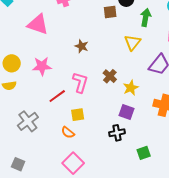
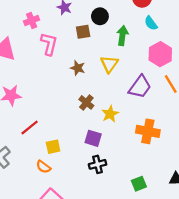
brown star: (82, 46) -> (78, 68), moved
pink L-shape: (80, 82) -> (49, 44), moved
purple square: (127, 112) -> (93, 138), moved
green square: (144, 153) -> (139, 184), moved

